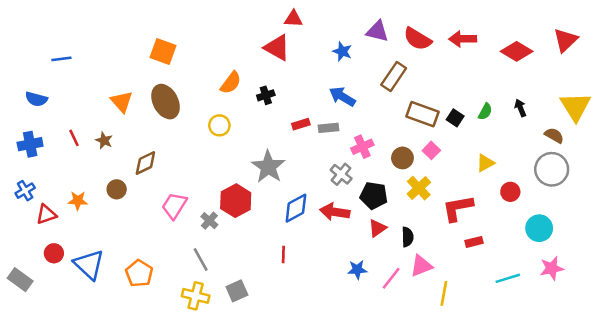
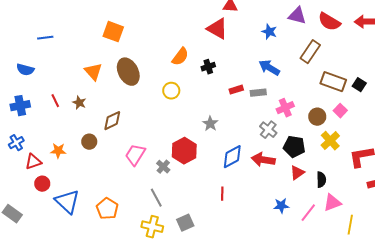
orange square: (163, 51) -> (113, 32), moved
gray star: (268, 167) -> (210, 124), size x0.6
red circle: (54, 253) -> (42, 184), moved

